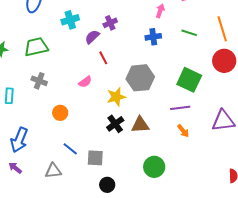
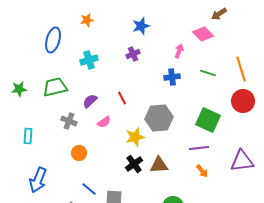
purple cross: (110, 23) -> (133, 54), moved
purple semicircle: (92, 37) -> (90, 101), moved
gray cross: (39, 81) -> (69, 121), moved

